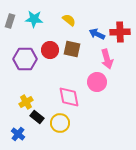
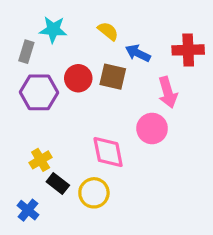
gray rectangle: (10, 21) -> (26, 52), moved
blue arrow: (97, 34) -> (138, 53), moved

